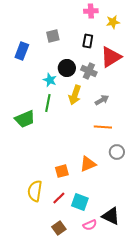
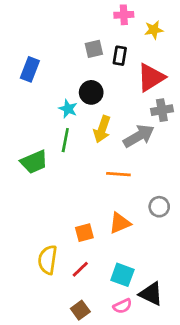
gray square: (53, 36) -> (94, 49), moved
gray cross: (89, 71) -> (162, 110), moved, turned -35
gray arrow: (102, 100) -> (139, 136), size x1.6
orange line: (103, 127) -> (118, 174), moved
cyan square: (80, 202) -> (122, 275), moved

